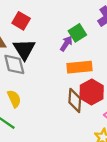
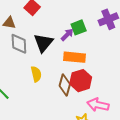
black triangle: (24, 49) -> (43, 43), moved
yellow semicircle: (14, 99) -> (36, 74), moved

